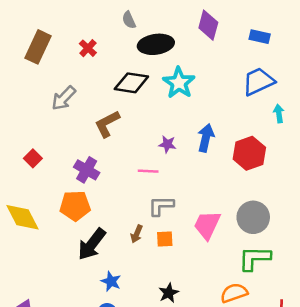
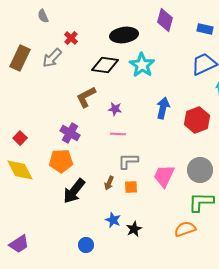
gray semicircle: (129, 20) -> (43, 16), moved
brown rectangle: (38, 47) -> (20, 58), moved
gray arrow: (64, 98) -> (52, 58), moved
purple star: (167, 144) -> (115, 109), moved
red square: (33, 158) -> (20, 138), moved
blue star: (111, 281) -> (113, 220), moved

